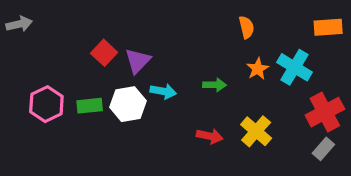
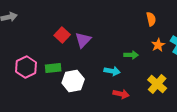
cyan arrow: (163, 91) -> (112, 71), moved
white hexagon: (128, 104) -> (73, 81), moved
red arrow: (210, 136) -> (121, 94), moved

